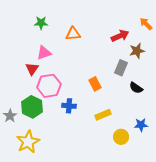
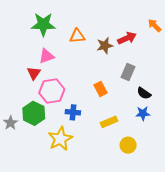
green star: (41, 23) -> (43, 24), size x1.6
brown star: (137, 51) -> (105, 46), moved
blue star: (141, 125) -> (143, 113), moved
yellow star: (28, 142) -> (60, 139), moved

